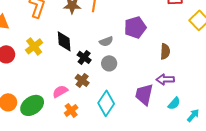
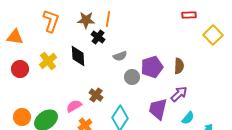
purple pentagon: (135, 27) -> (152, 67), moved
black cross: (84, 57) -> (98, 37), moved
gray circle: (109, 63) -> (132, 77), moved
purple arrow: (165, 79) -> (179, 94), turned 138

